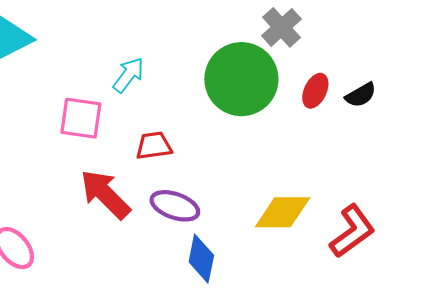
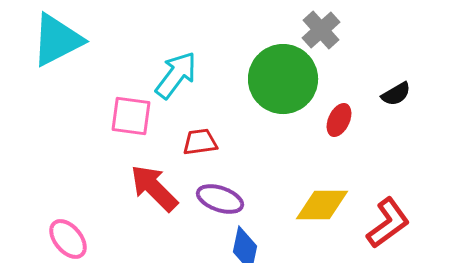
cyan arrow: (128, 75) -> (176, 75), size x1.4
red ellipse: (315, 91) -> (339, 120), moved

